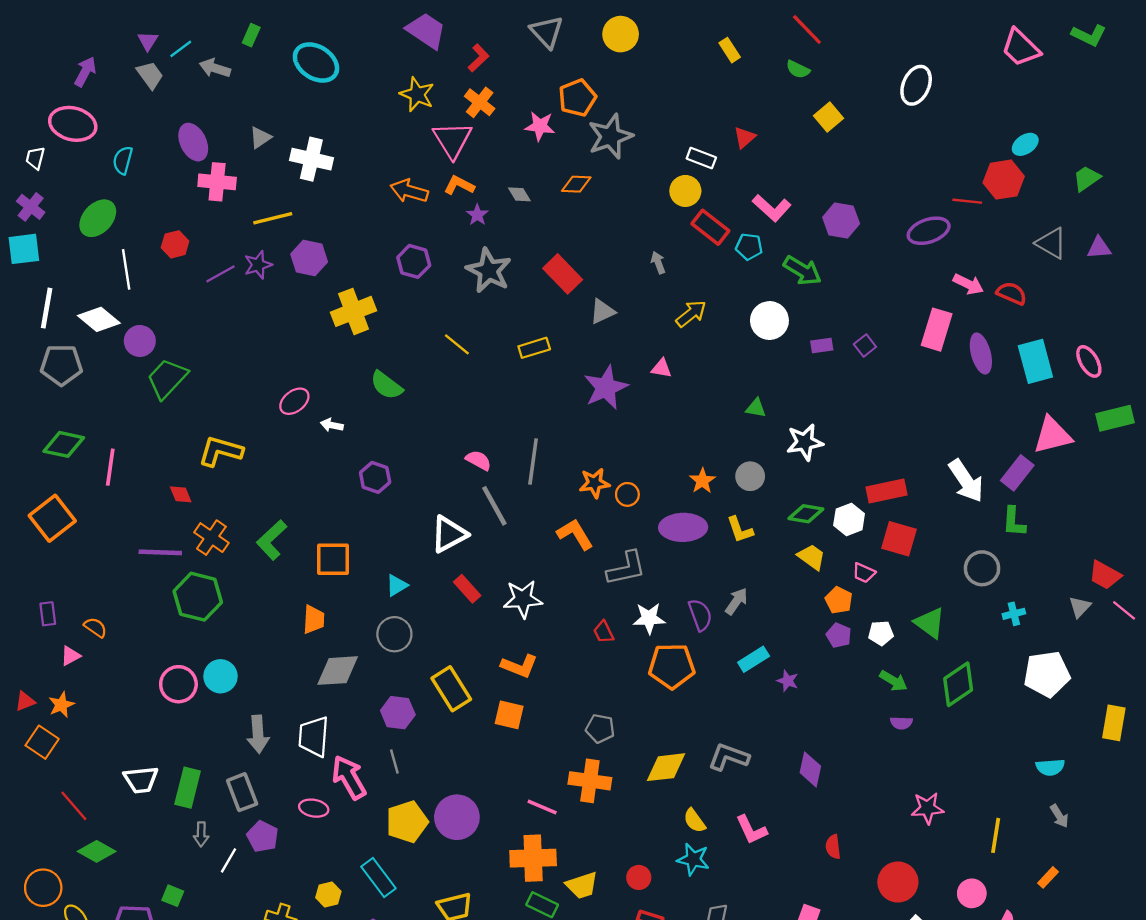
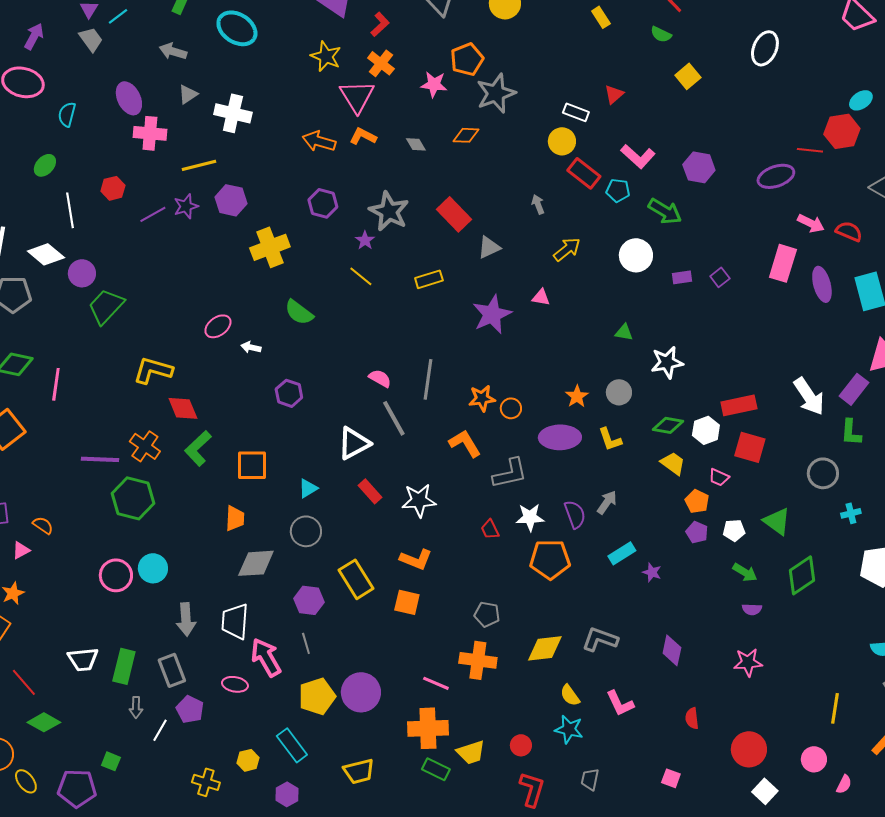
gray arrow: (215, 68) -> (173, 51), moved
purple star: (477, 215) -> (365, 240), moved
green ellipse: (98, 218) -> (45, 165), size x0.7
red diamond: (181, 494) -> (183, 408), moved, size x1.5
pink star: (927, 808) -> (748, 662), moved

